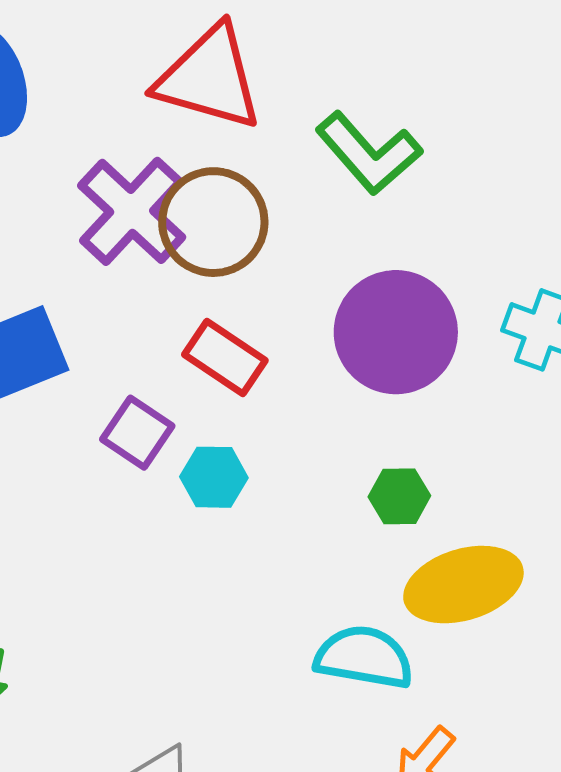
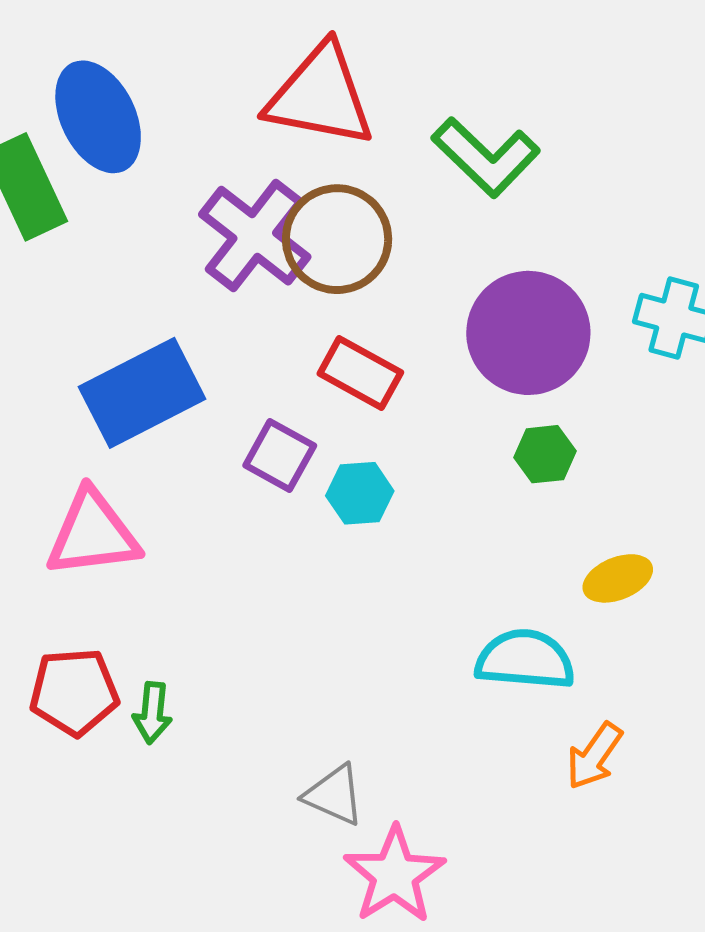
green hexagon: (399, 496) -> (545, 454), moved
yellow ellipse: (463, 585) -> (618, 578), size x0.6

